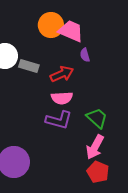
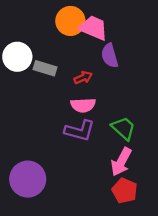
purple semicircle: (85, 55) -> (110, 56), size x1.5
red arrow: (62, 74) -> (83, 78), size x0.7

